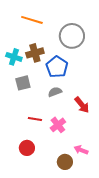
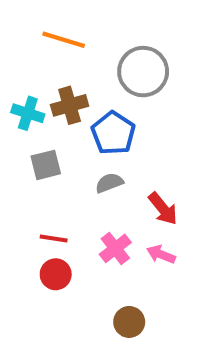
red line: (35, 119) -> (54, 238), moved
red circle: (27, 148) -> (56, 274), moved
pink arrow: (81, 150) -> (161, 254), moved

